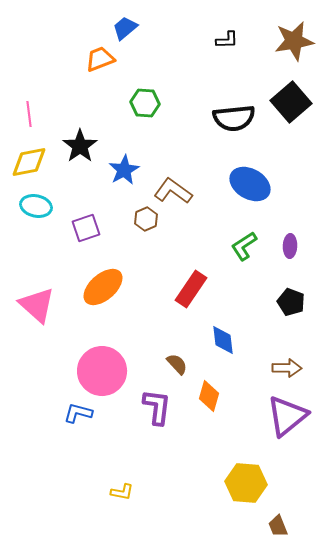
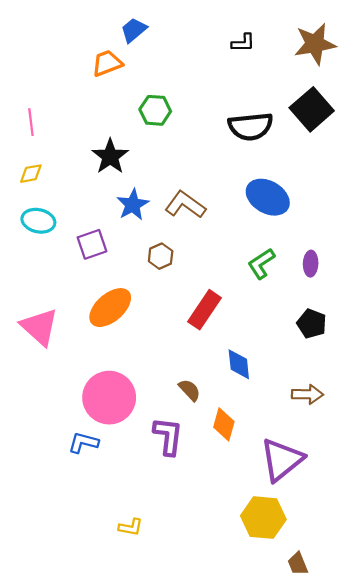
black star: (80, 146) -> (110, 156), moved
yellow diamond: (29, 162) -> (31, 174), size x0.6
blue star: (124, 170) -> (133, 205), moved
brown hexagon: (146, 219) -> (161, 256), moved
purple triangle: (287, 416) -> (282, 460), moved

